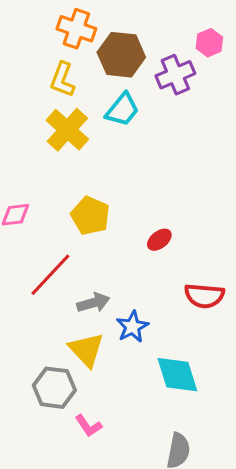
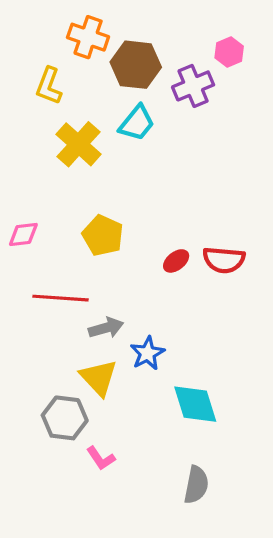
yellow L-shape: (62, 80) -> (49, 86), moved
red line: (50, 275) -> (60, 298), turned 51
red semicircle: (204, 296) -> (224, 260), moved

